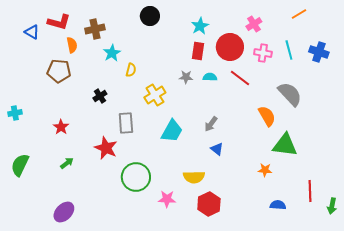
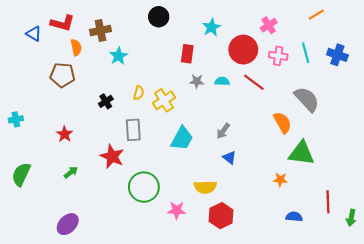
red rectangle: (198, 51) -> (187, 54), moved
yellow semicircle: (131, 70) -> (139, 93), moved

